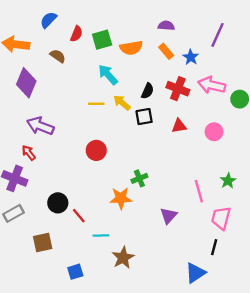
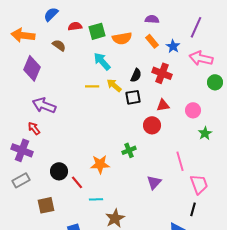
red semicircle: (76, 34) -> (75, 26), turned -120
pink arrow: (212, 85) -> (201, 58), moved
red circle: (96, 150) -> (152, 125), moved
green star: (228, 181) -> (205, 133), moved
orange star: (121, 198) -> (100, 164), moved
pink trapezoid: (221, 218) -> (199, 184), turned 145

